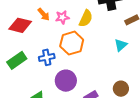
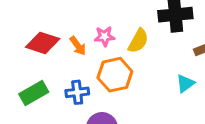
orange arrow: (44, 14) -> (78, 46), moved

